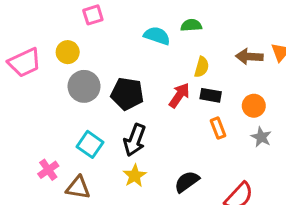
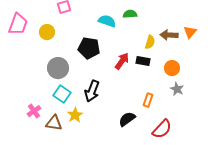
pink trapezoid: (24, 63) -> (18, 24), moved, turned -45
yellow semicircle: (202, 67) -> (150, 42), moved
gray circle: (84, 86) -> (58, 68), moved
black pentagon: (127, 94) -> (89, 48), moved
orange rectangle: (218, 128) -> (148, 100), moved, turned 40
yellow star: (135, 176) -> (75, 115), moved

